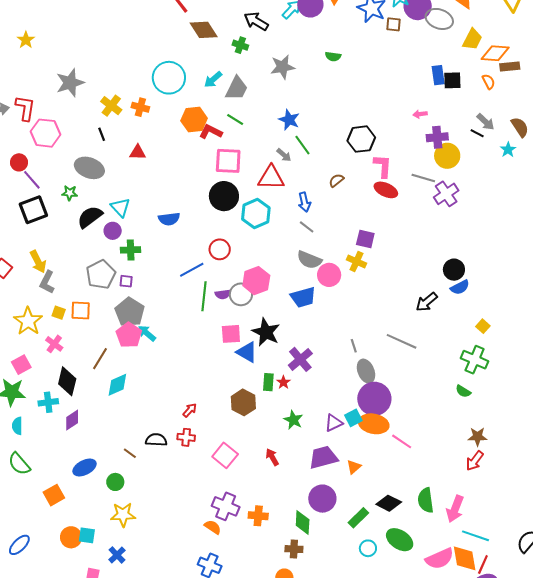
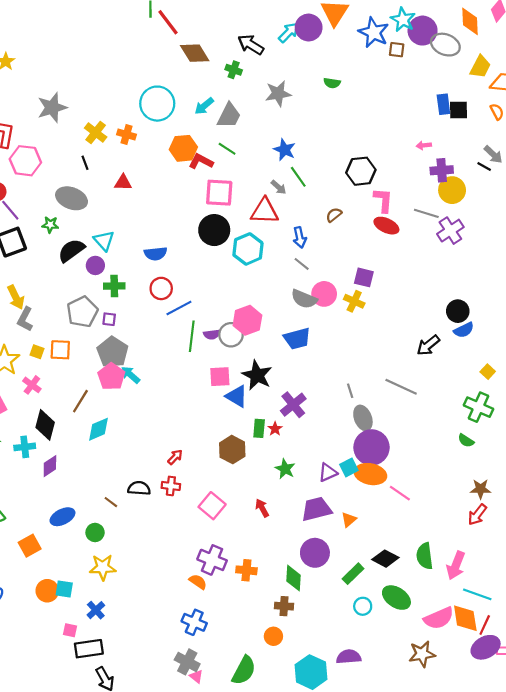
red circle: (220, 249) -> (161, 288), moved
pink circle: (329, 275) -> (324, 294), moved

